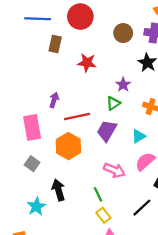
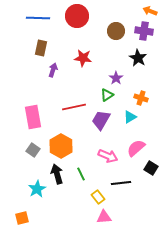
brown rectangle: (55, 44) -> (41, 48), moved
purple arrow: (54, 100) -> (53, 70), moved
cyan triangle: (139, 136) -> (130, 117), moved
orange hexagon: (68, 146) -> (61, 146), moved
green line: (98, 194) -> (81, 174), moved
black line: (142, 208) -> (121, 183), moved, turned 36

